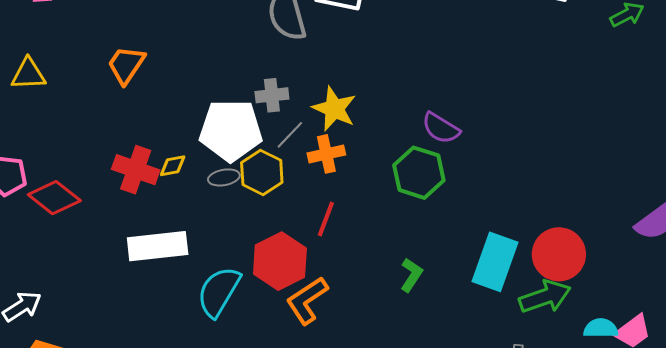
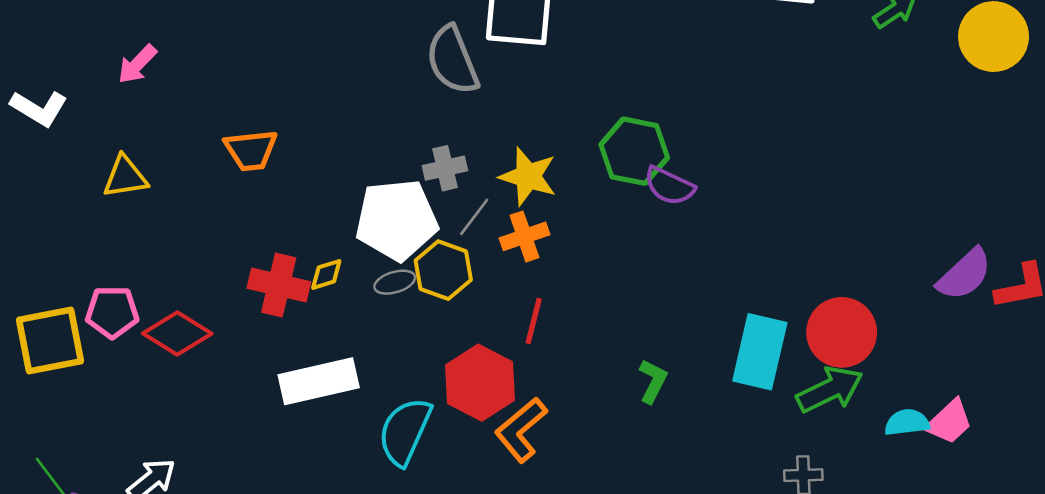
orange trapezoid: (126, 65) -> (251, 150), turned -123
green hexagon: (419, 173) -> (634, 151), moved

